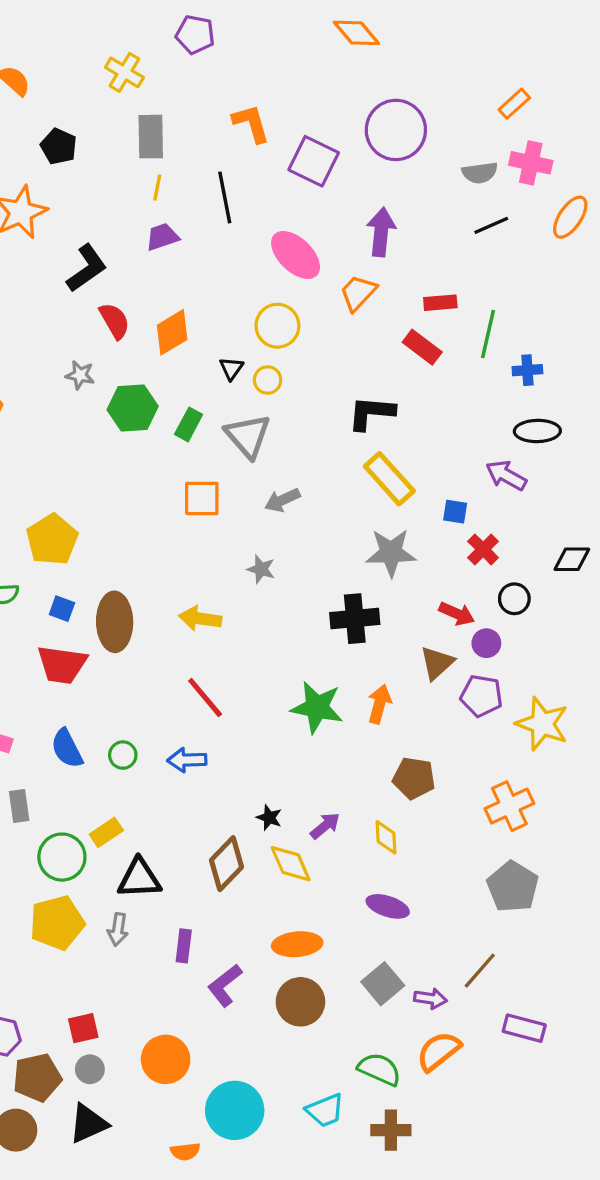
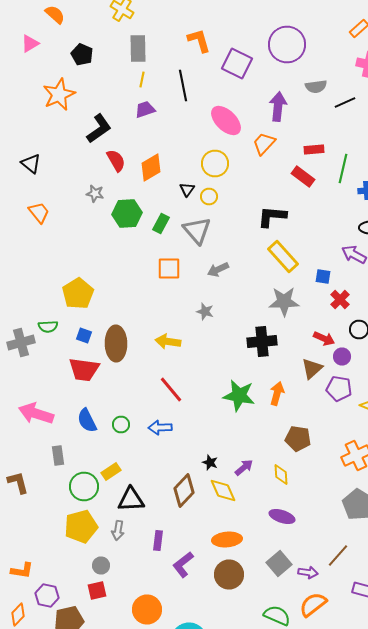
gray semicircle: (480, 173) -> (316, 86), moved
gray circle: (90, 1069) -> (101, 566), moved

